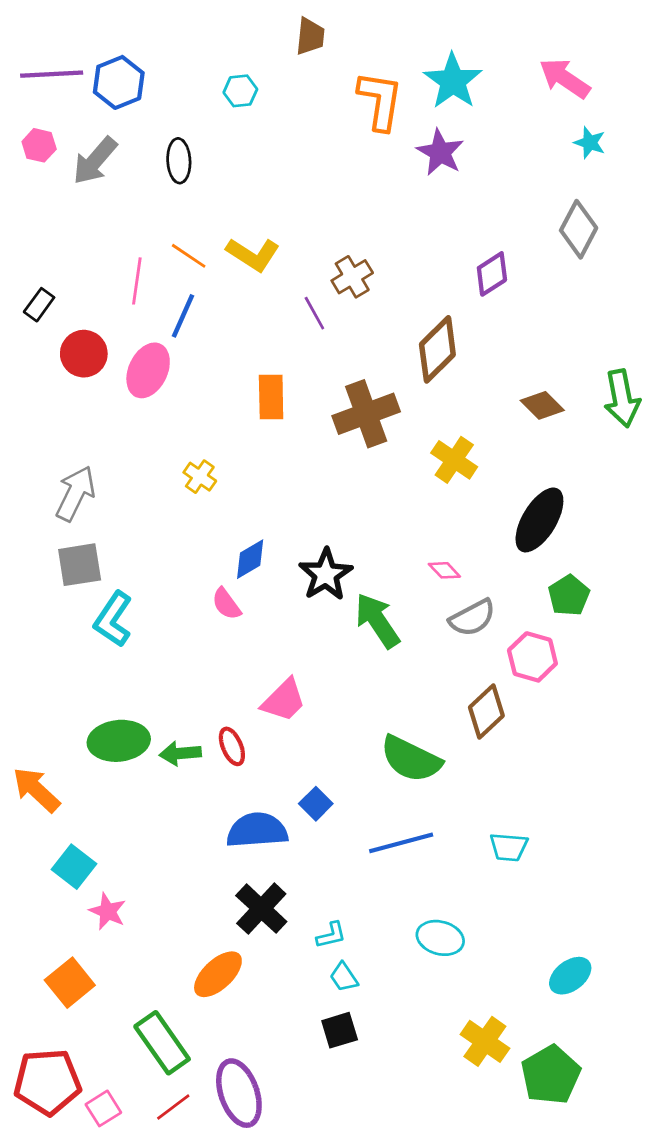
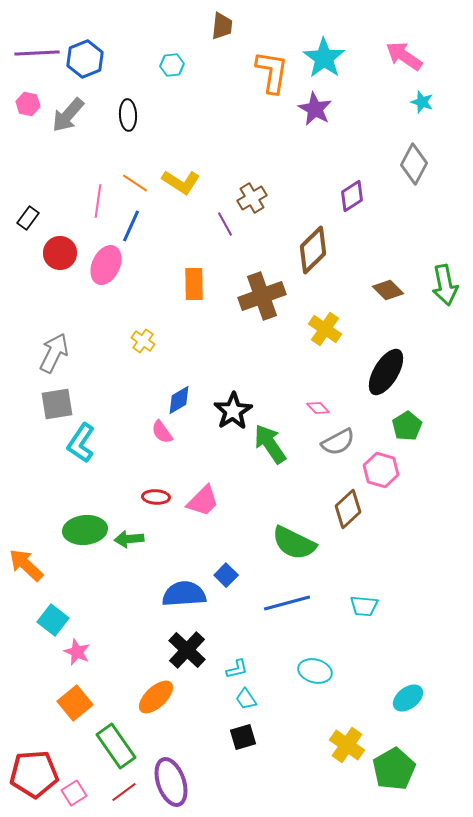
red ellipse: (232, 746) -> (156, 497), moved, turned -64
orange square: (70, 983) -> (75, 703), moved

